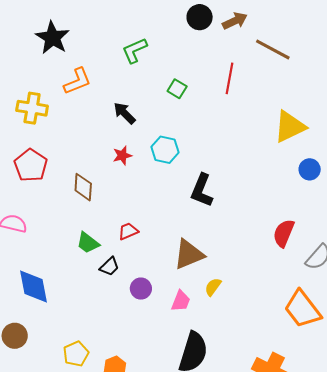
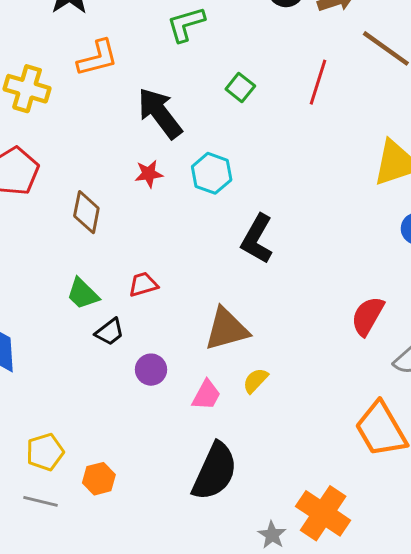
black arrow: (125, 113) -> (160, 113), size x1.5

